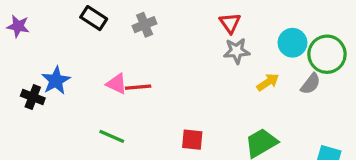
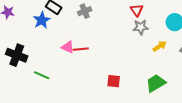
blue star: (56, 81) -> (42, 20), moved
black cross: (33, 97) -> (17, 55), size x1.5
green line: (112, 136) -> (42, 75), moved

